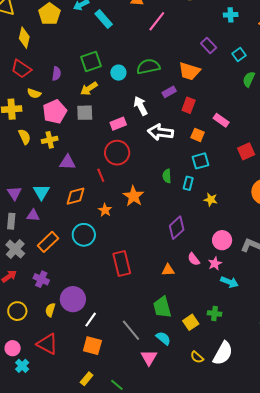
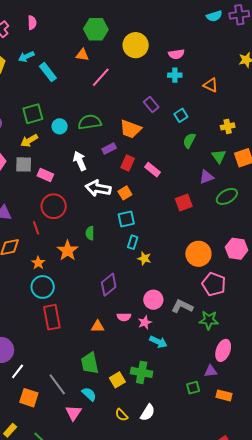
pink rectangle: (221, 120) -> (153, 170), moved
pink rectangle: (118, 124) -> (45, 175), moved, turned 42
orange square: (198, 135) -> (125, 193), moved, turned 32
red square: (246, 151) -> (184, 202), moved
cyan square: (200, 161) -> (126, 219), moved
green semicircle: (167, 176) -> (90, 233), moved
cyan rectangle: (188, 183) -> (133, 242), moved
cyan circle: (84, 235) -> (43, 287), moved
pink semicircle: (194, 259) -> (124, 317), turned -56
green cross: (214, 314) -> (142, 372), size x1.5
orange square: (92, 346) -> (29, 398), moved
white semicircle: (223, 353) -> (148, 413), size x0.7

